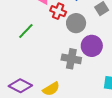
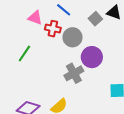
gray cross: (71, 59) -> (74, 73), turned -30

